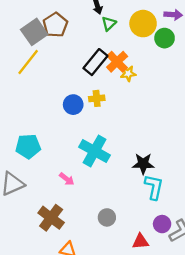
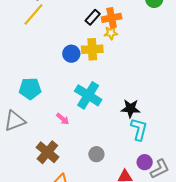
black rectangle: (95, 62) -> (93, 17), size x0.7
orange cross: (117, 62) -> (112, 18), turned 30
yellow star: (128, 74) -> (111, 33), moved
yellow cross: (97, 98) -> (92, 49), size x1.5

